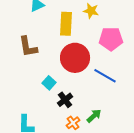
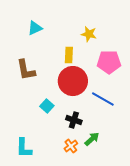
yellow rectangle: (66, 24) -> (69, 55), moved, size x0.7
black cross: (65, 100) -> (74, 120), moved, turned -35

